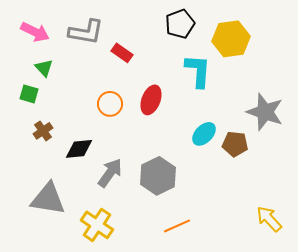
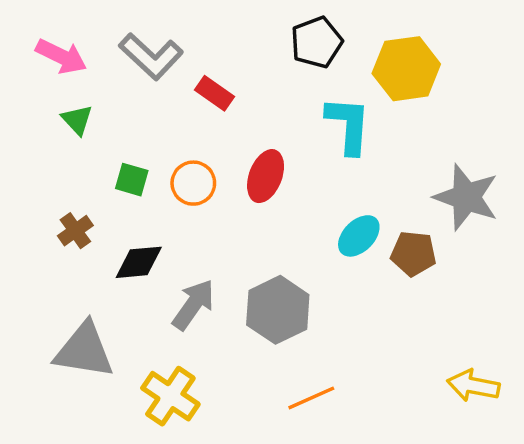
gray L-shape: (86, 32) -> (151, 56), turned 33
green square: (29, 94) -> (132, 180), moved
yellow arrow: (269, 219) -> (473, 386), turned -36

